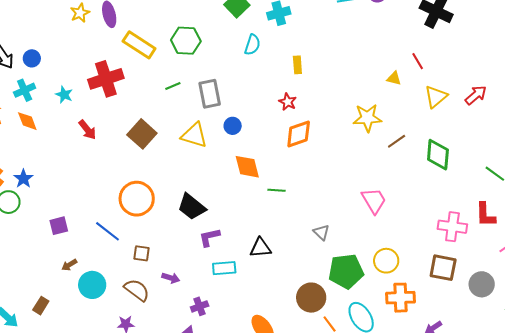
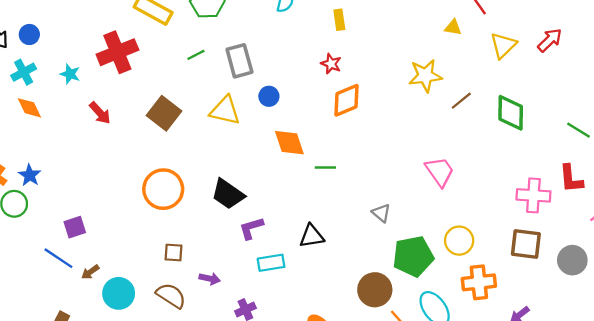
blue line: (107, 231) -> (58, 258), moved

